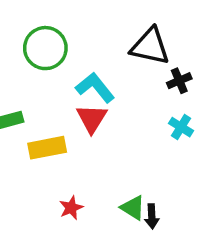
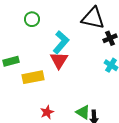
green circle: (45, 48) -> (32, 19), size x0.6
cyan L-shape: (95, 88) -> (61, 42), turned 80

